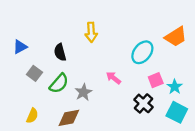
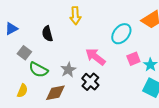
pink arrow: (113, 78) -> (95, 57), size x1.5
green semicircle: (59, 83) -> (38, 70), moved, turned 78
black cross: (143, 103) -> (90, 82), moved

